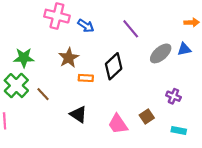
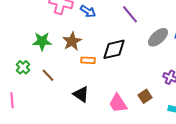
green star: (24, 58) -> (42, 41), moved
black diamond: (114, 66) -> (114, 49), turned 30
green cross: (16, 86) -> (23, 67), size x0.6

